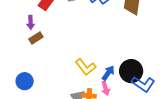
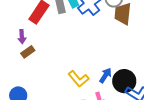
blue arrow: (108, 73) -> (105, 75), moved

